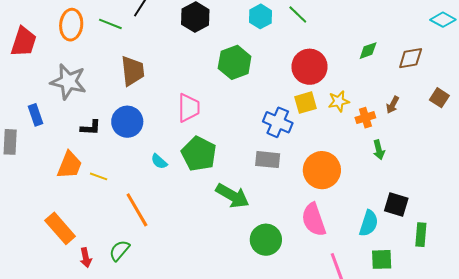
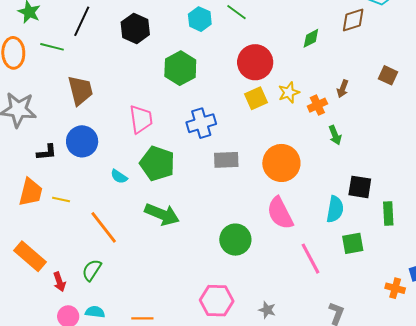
brown diamond: (411, 58) -> (353, 20), moved
blue cross: (278, 122) -> (201, 123), moved, turned -32
green arrow: (232, 196) -> (162, 214), moved

